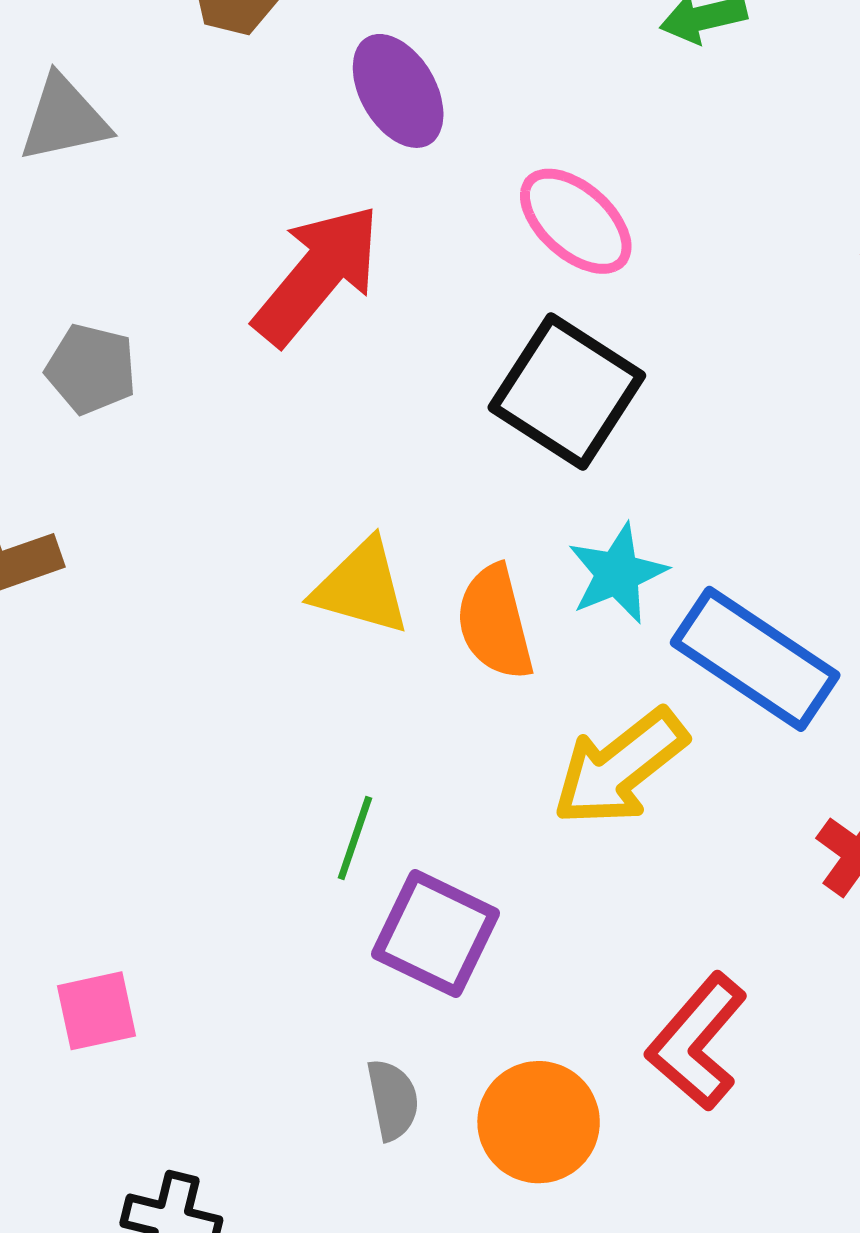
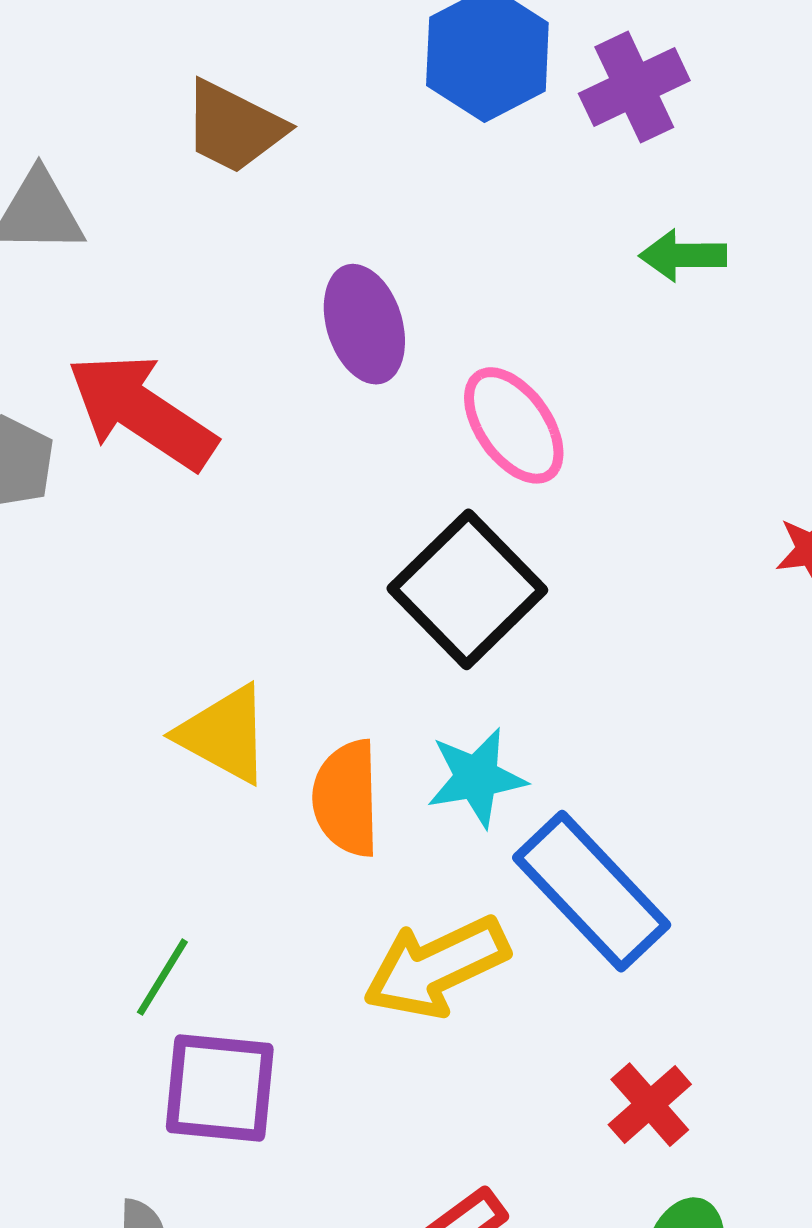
purple ellipse: (398, 91) -> (364, 324), moved
red arrow: (317, 275) -> (142, 412), moved, turned -109
purple square: (436, 934) -> (220, 1088), turned -33

